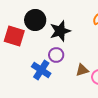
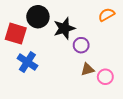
purple circle: (56, 55) -> (81, 45), moved
blue cross: (41, 70) -> (27, 62), moved

